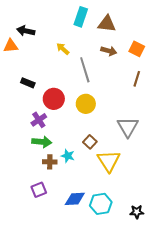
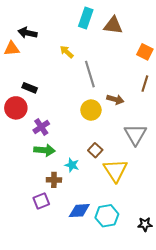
brown arrow: (109, 51) -> (115, 99), moved
red circle: (54, 99) -> (16, 108), moved
brown cross: (50, 162) -> (54, 180), moved

